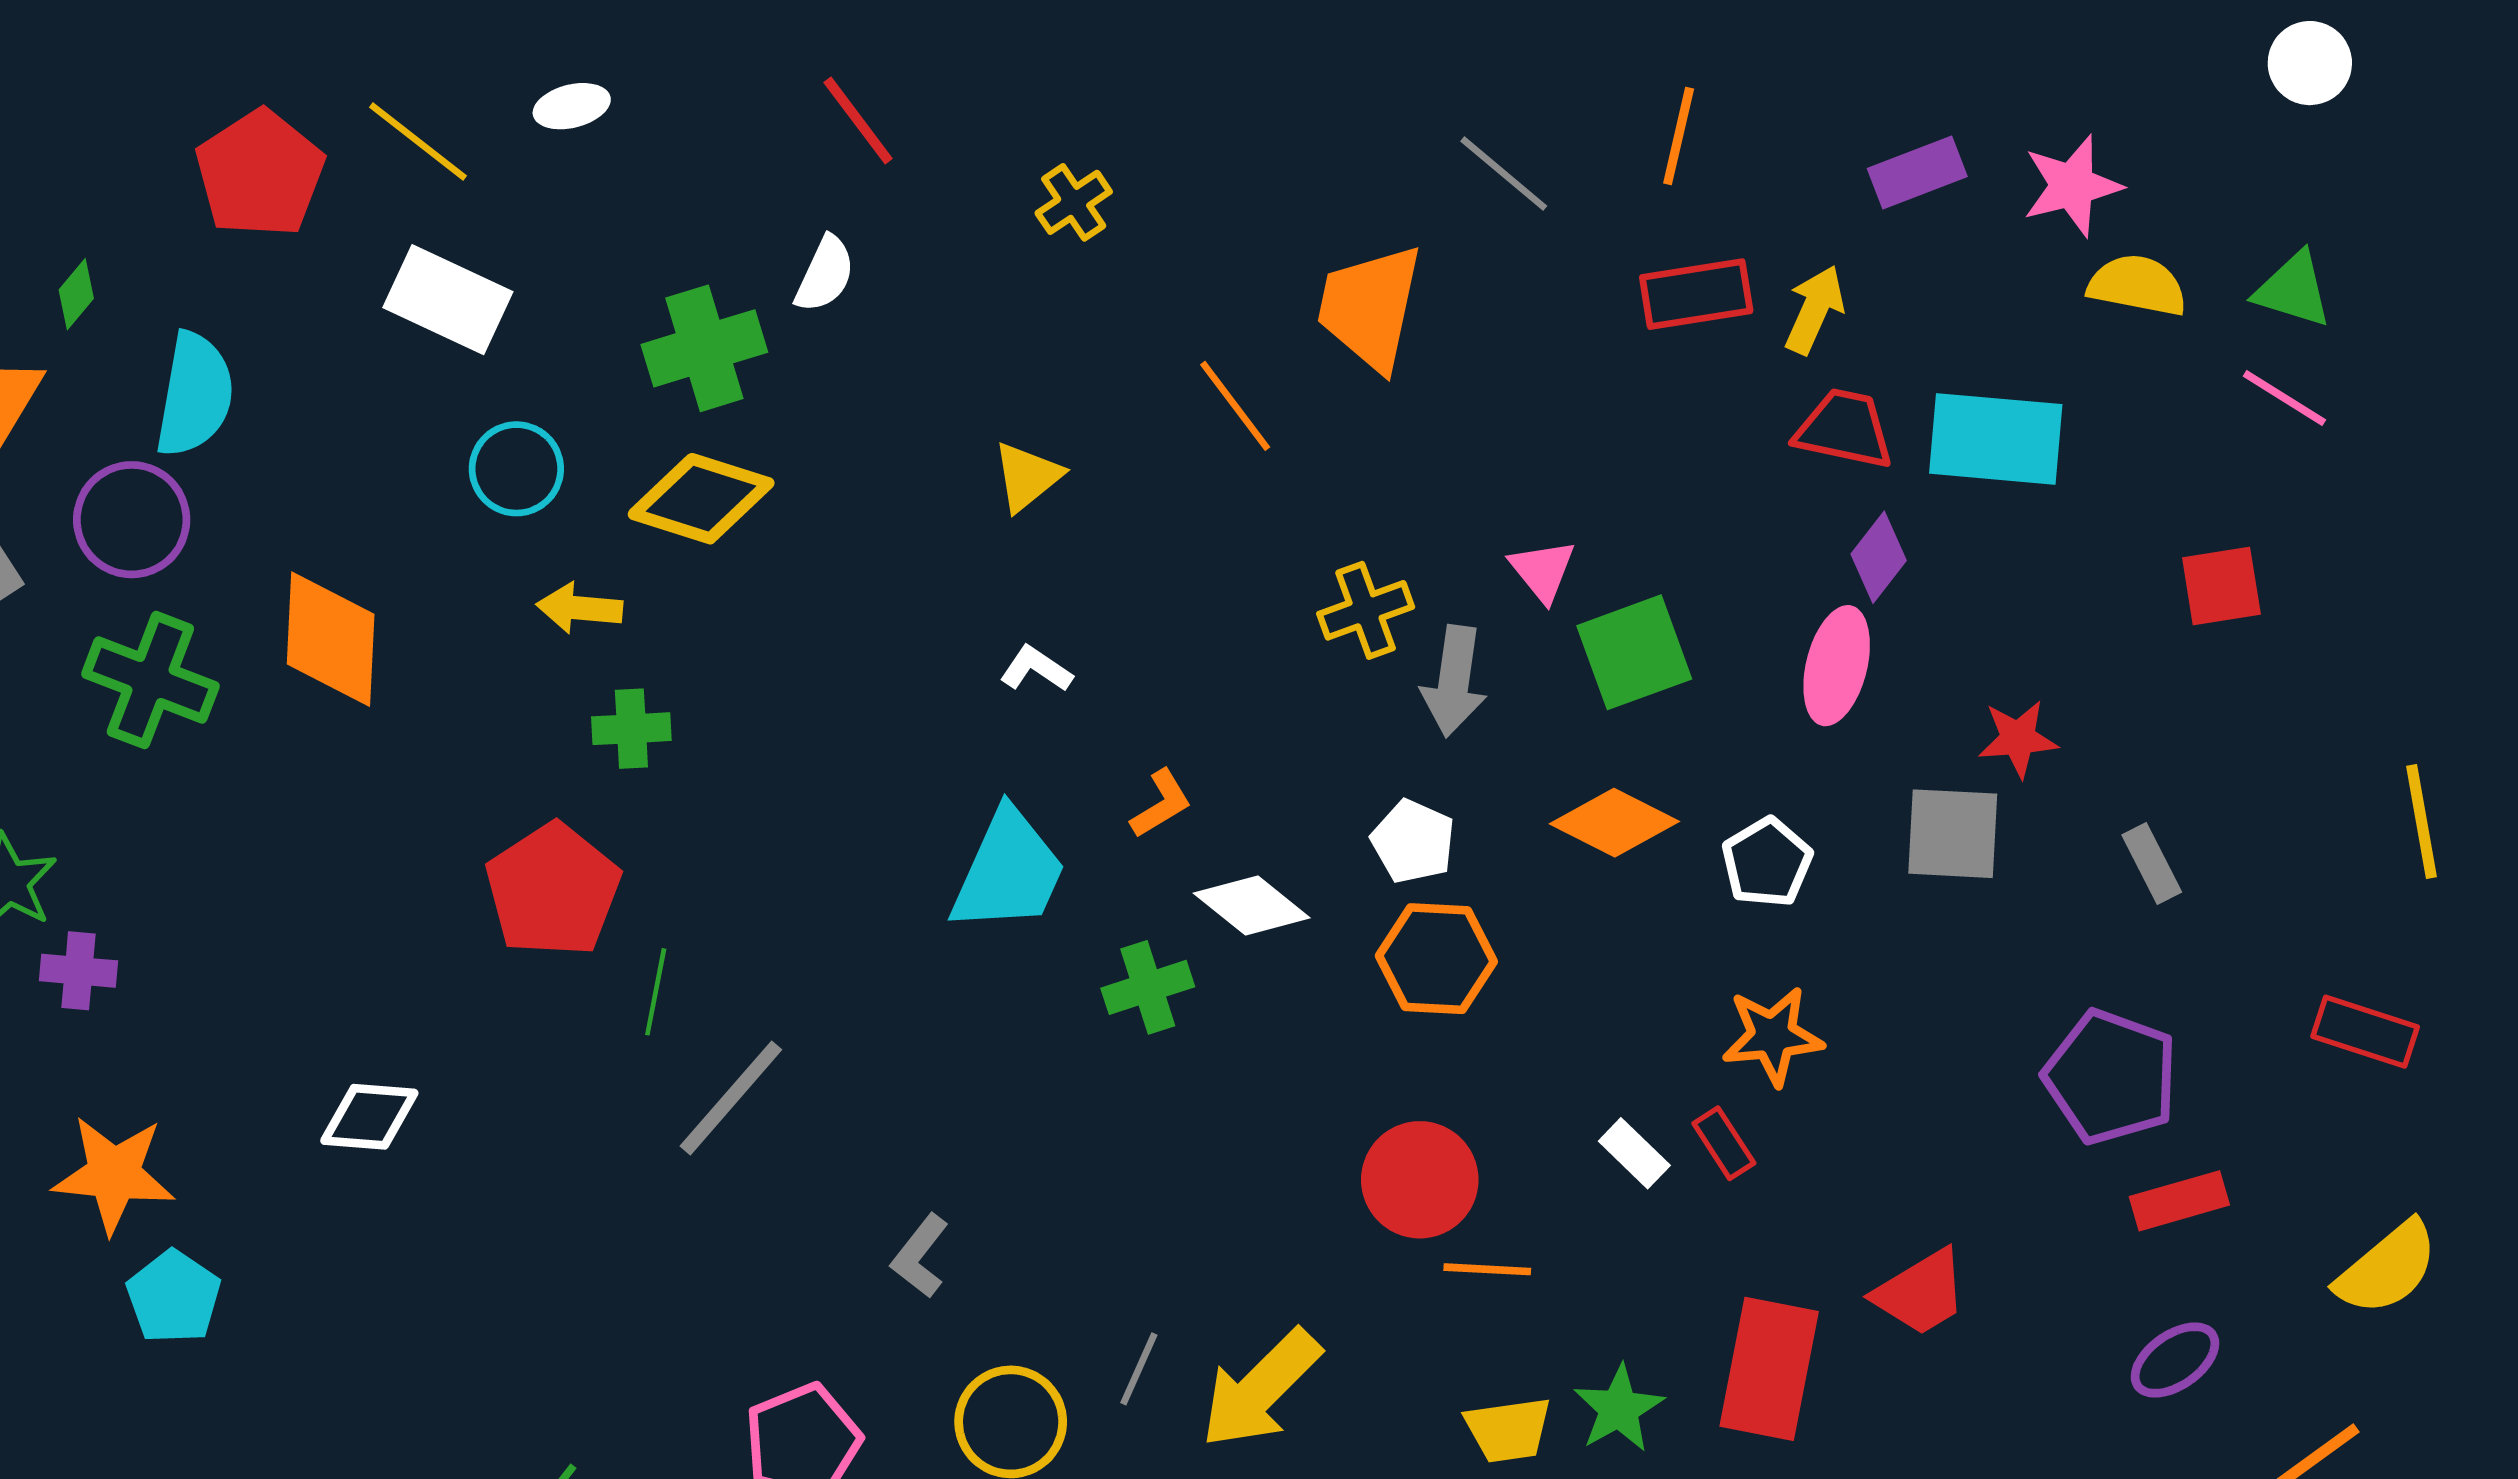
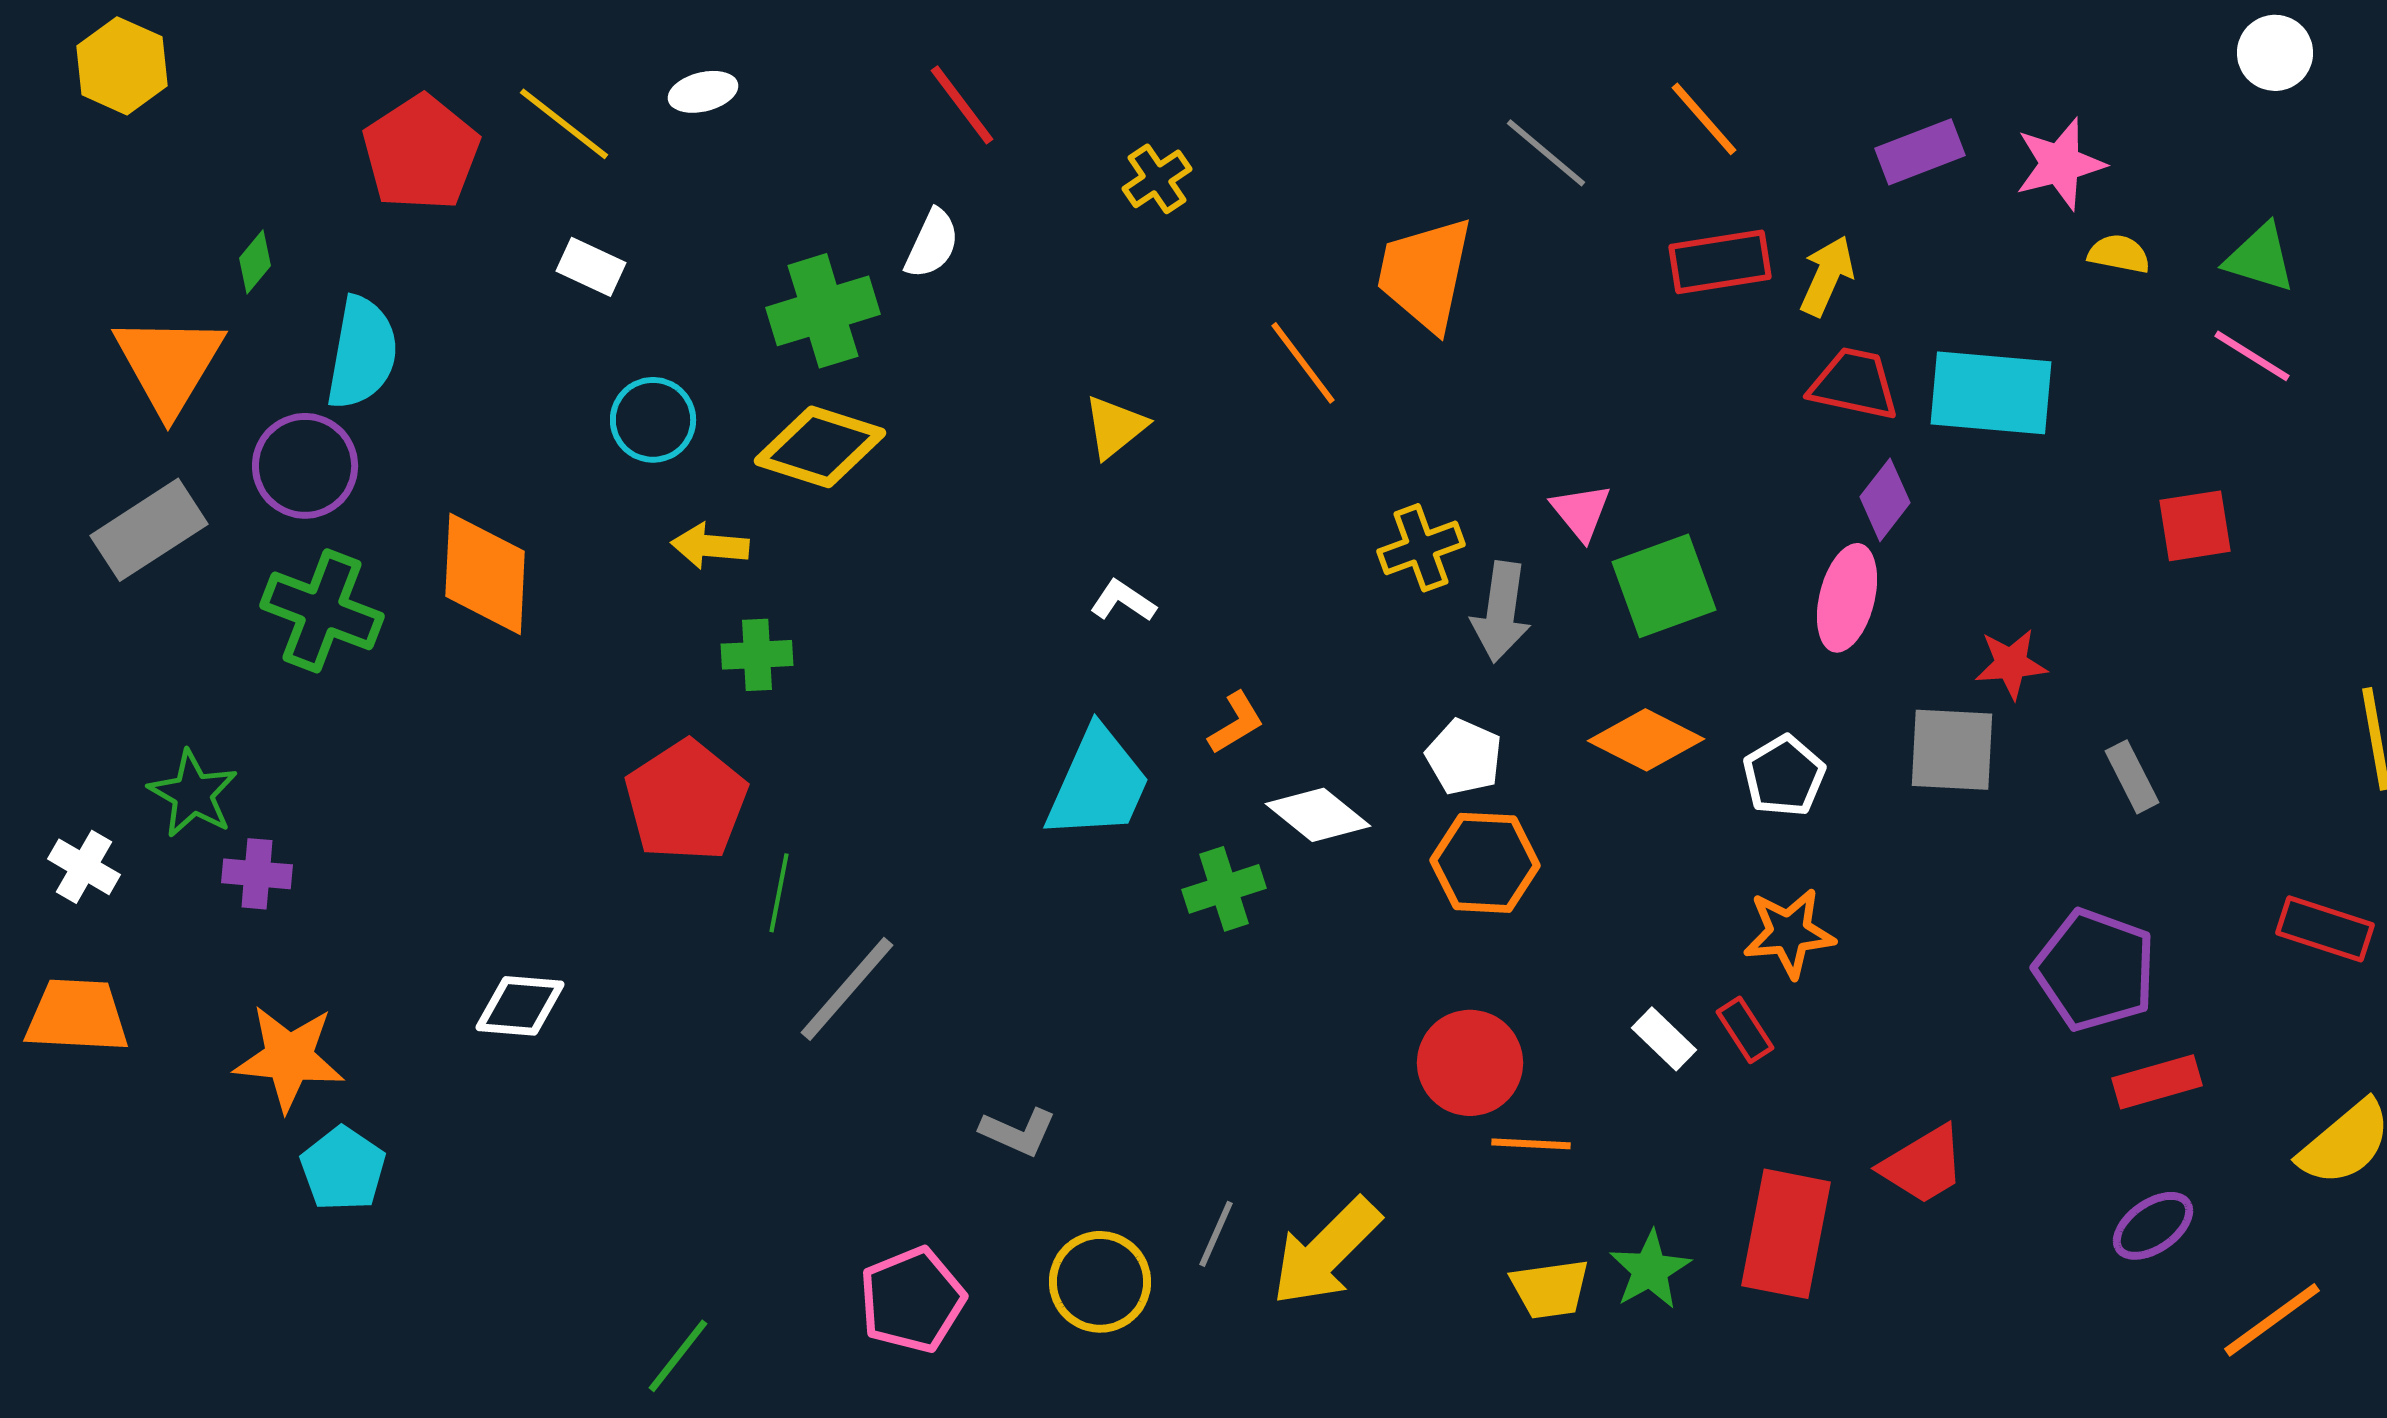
orange line: (1679, 136) -> (1704, 119), turned -54
yellow semicircle: (2137, 285) -> (2119, 254), size x0.7
white rectangle: (448, 300) -> (591, 267), size x0.6
gray L-shape: (920, 1256) -> (1018, 1132), turned -104

